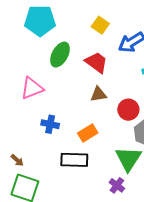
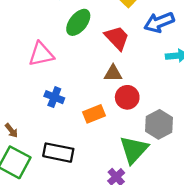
red circle: (128, 110) -> (127, 97), moved
black rectangle: (74, 160) -> (58, 153), moved

